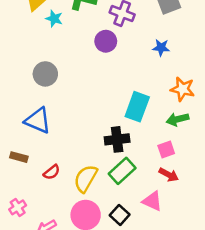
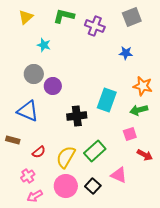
cyan star: (54, 19) -> (44, 45), moved
purple circle: (106, 41) -> (53, 86), moved
black cross: (117, 139) -> (77, 116), moved
red arrow: (169, 175) -> (145, 155), moved
pink cross: (18, 207) -> (28, 176), moved

